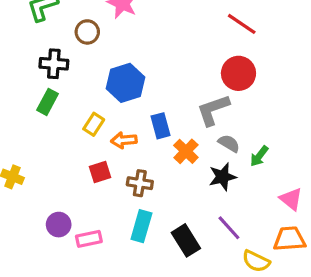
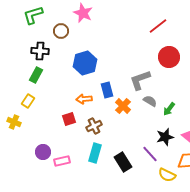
red line: (242, 24) -> (158, 26), turned -72
red circle: (238, 73) -> (169, 57), moved
yellow rectangle: (94, 124) -> (28, 101), moved
black star: (223, 177) -> (165, 137), moved
brown cross: (140, 183) -> (94, 126), turned -35

